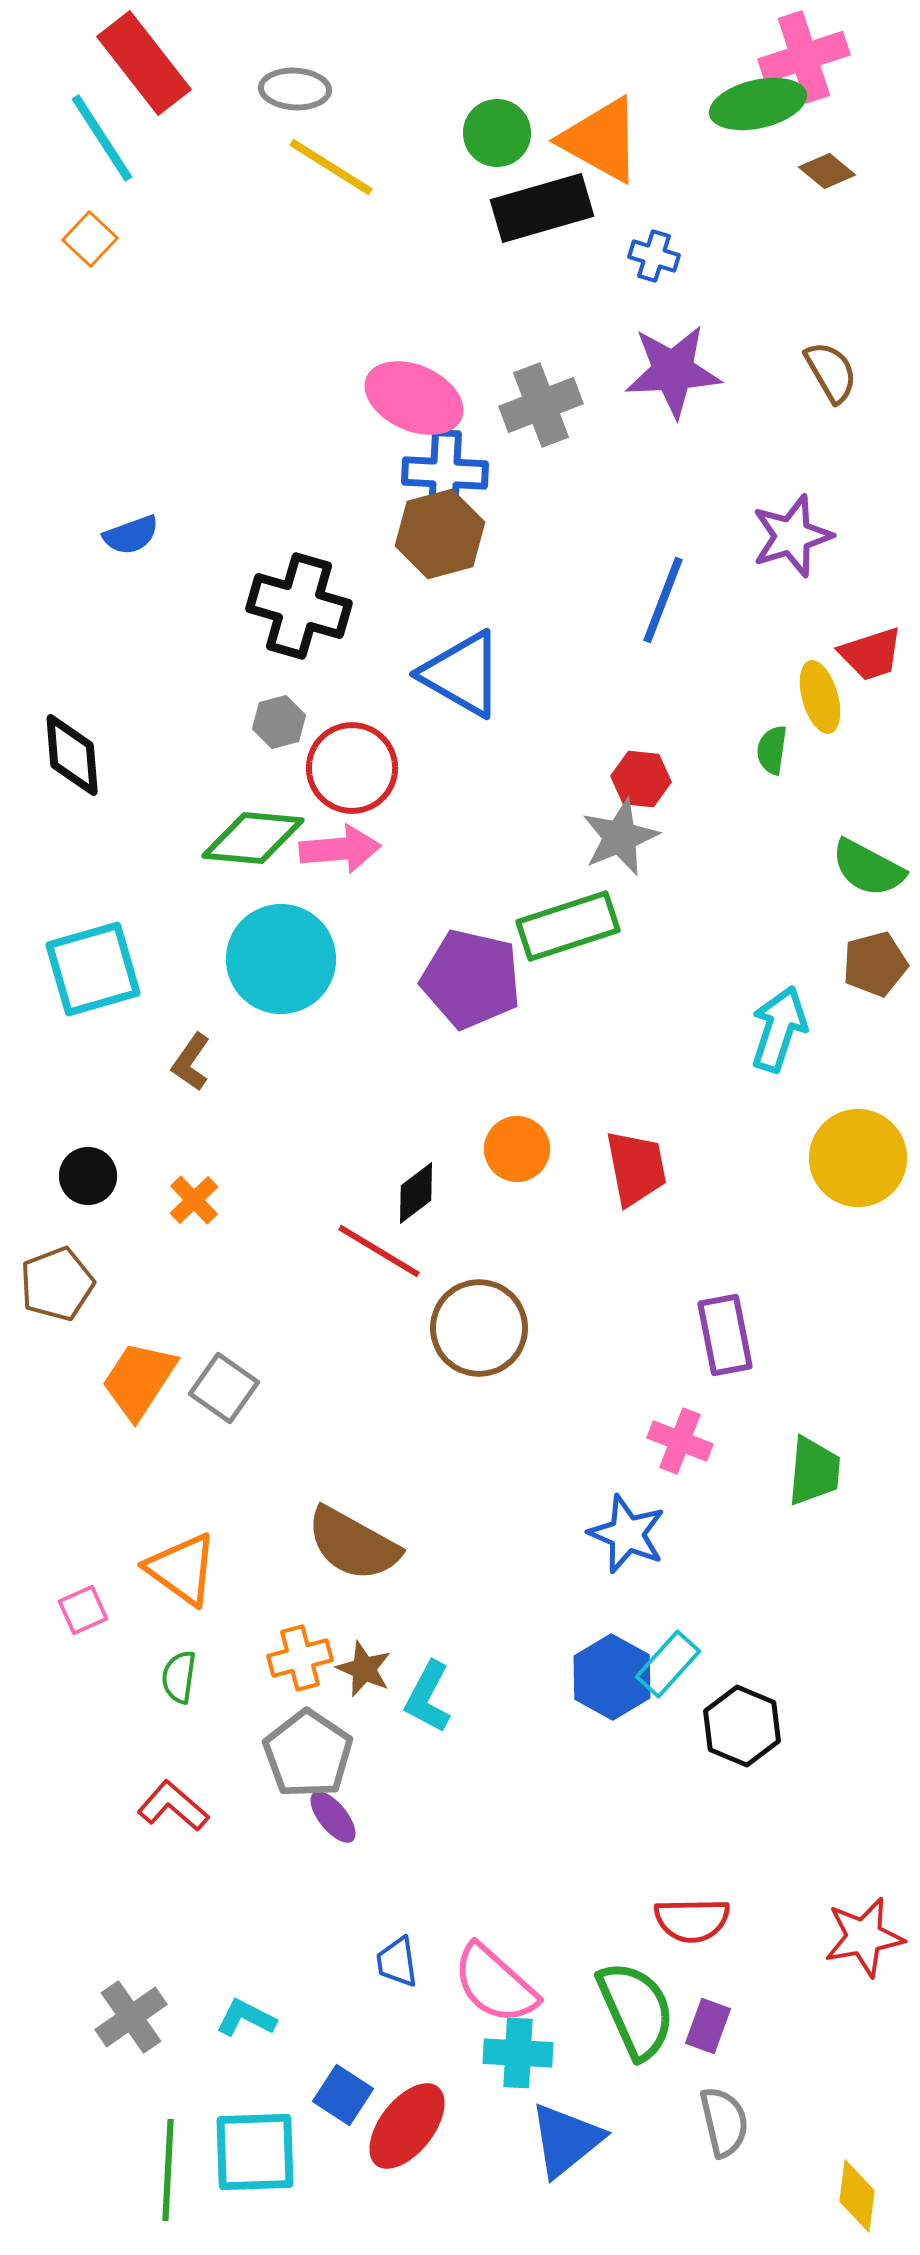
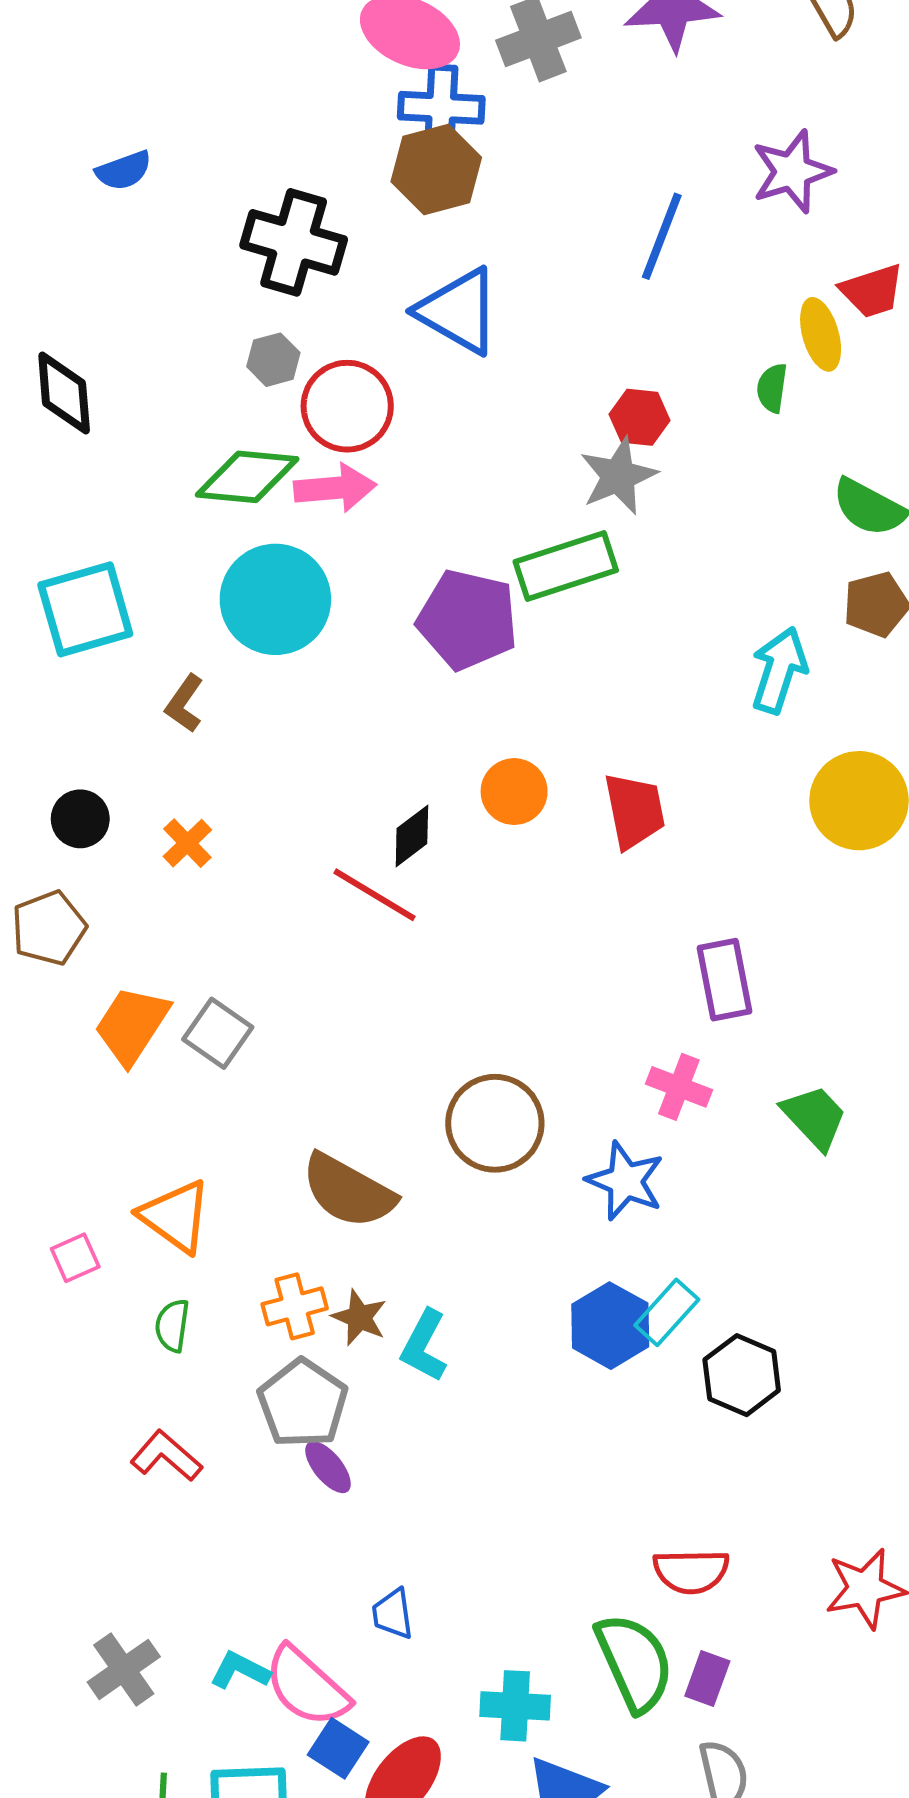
brown circle: (479, 1328) -> (495, 1123), moved
green trapezoid: (814, 1471) -> (814, 1117), turned -48
pink semicircle: (495, 1984) -> (307, 1687), moved

